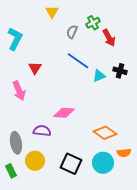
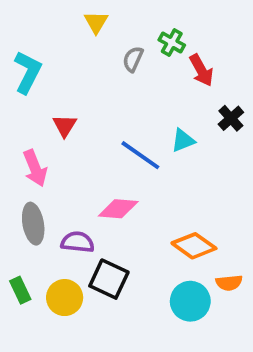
green cross: (93, 23) -> (172, 43), turned -32
blue line: (78, 61) -> (140, 155), moved
black cross: (120, 71) -> (231, 118), moved, turned 32
gray ellipse: (16, 143) -> (33, 224), moved
black square: (71, 164) -> (109, 279), moved
green rectangle: (11, 171) -> (20, 290), moved

